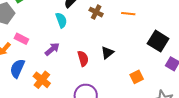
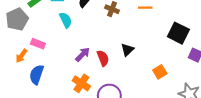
cyan semicircle: (61, 20) -> (66, 20), moved
purple arrow: (52, 49) -> (83, 54), moved
orange cross: (42, 80) -> (81, 83), moved

